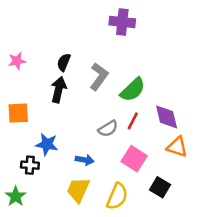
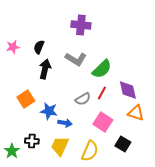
purple cross: (122, 22) -> (81, 25), moved
black semicircle: (64, 62) -> (39, 47), moved
gray L-shape: (99, 77) -> (76, 59), turned 85
orange square: (18, 113) -> (26, 99), moved, turned -30
blue star: (47, 144) -> (49, 111), moved
black cross: (30, 165) -> (32, 141), moved

